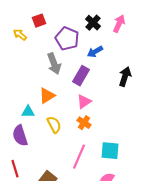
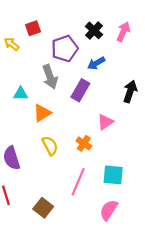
purple pentagon: (67, 39) -> (65, 49), turned 30
pink triangle: (84, 102) -> (105, 122), moved
cyan triangle: (28, 112) -> (21, 94), moved

